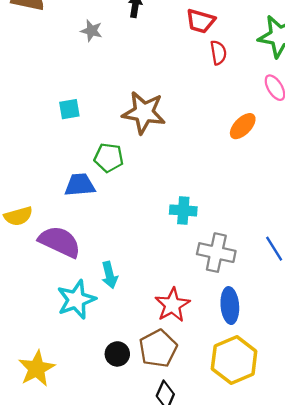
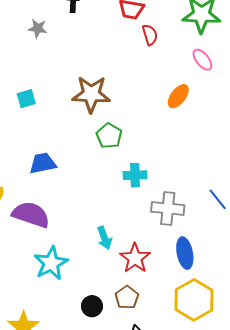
green pentagon: (109, 158) -> (109, 136), moved, turned 30
cyan arrow: (110, 275) -> (104, 238), moved
brown pentagon: (158, 348) -> (127, 297), size x0.7

